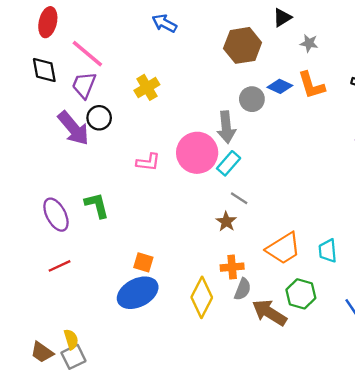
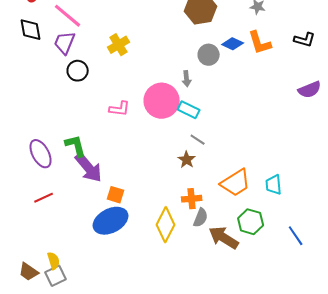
gray arrow: (226, 127) -> (187, 79), size x0.6
purple arrow: (73, 128) -> (89, 168), moved
cyan rectangle: (229, 163) -> (189, 110), turned 75

